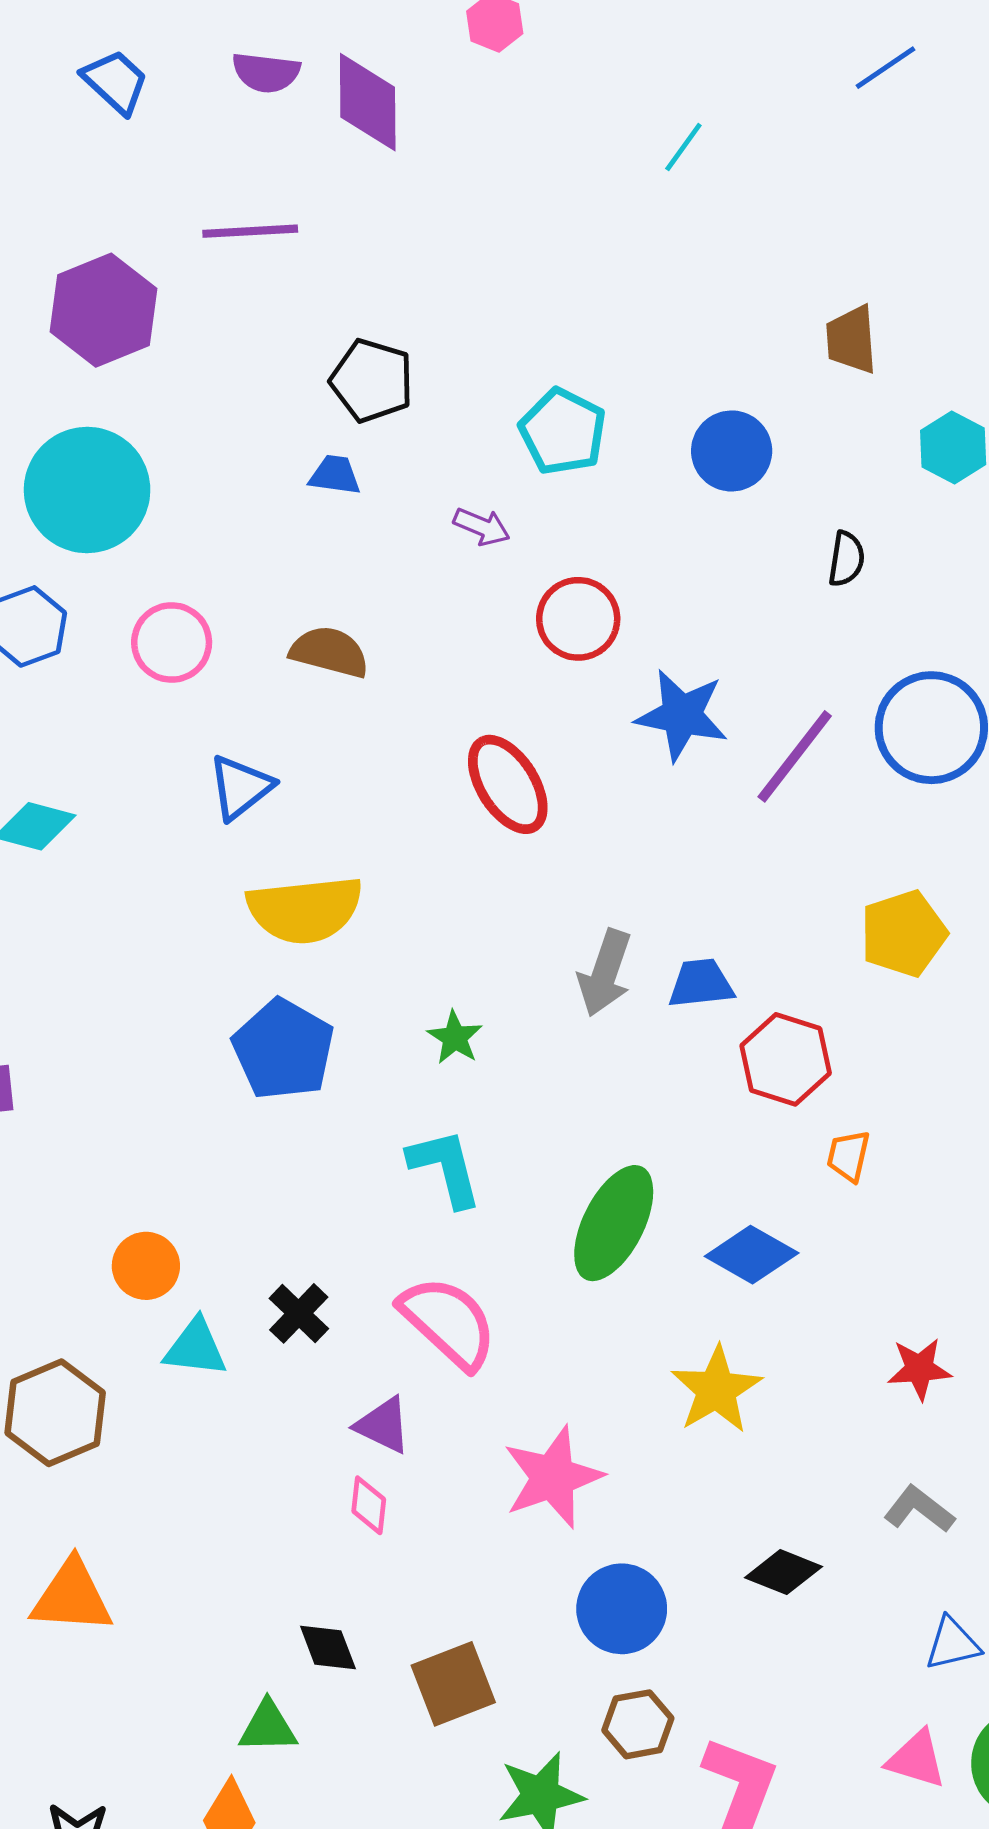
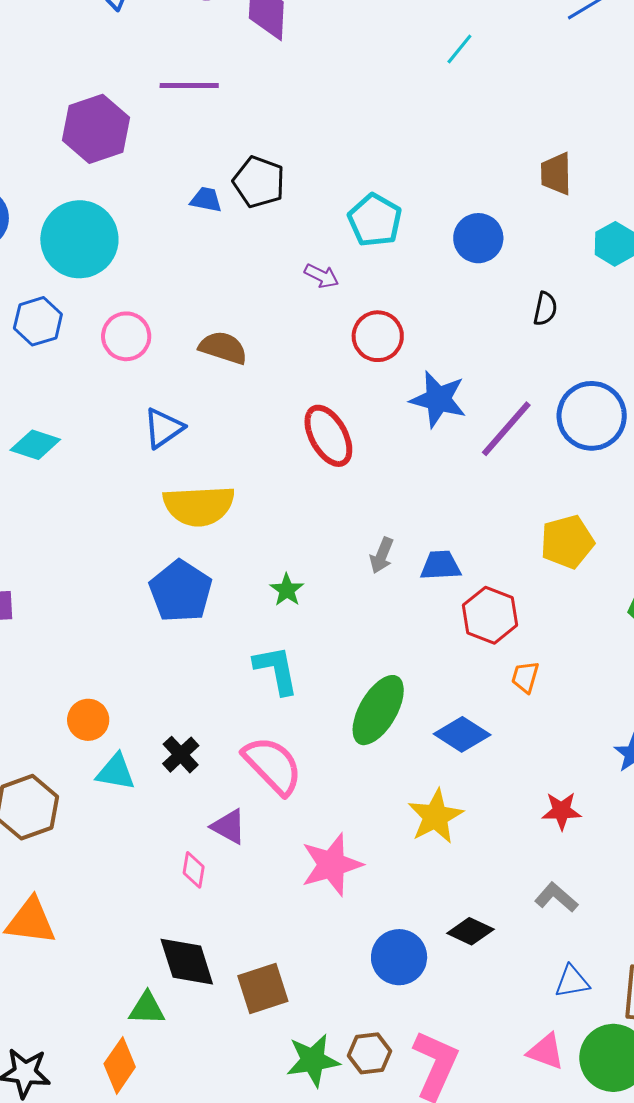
blue trapezoid: (335, 475) -> (206, 200), moved
gray arrow: (605, 973) -> (382, 555), size x0.7
pink diamond: (369, 1505) -> (194, 870), moved
blue circle: (622, 1609) -> (399, 957), moved
black diamond: (328, 1648) -> (187, 962), size x1.6
brown hexagon: (638, 1724) -> (370, 1053), moved

